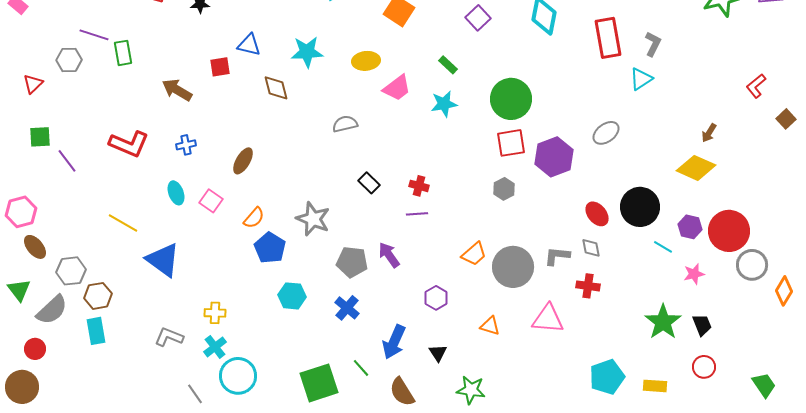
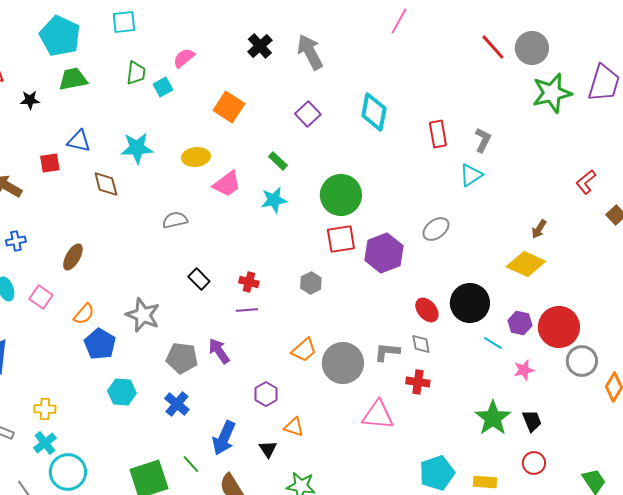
red rectangle: (608, 38) -> (438, 134), size x0.7
gray hexagon: (504, 189) -> (311, 283), moved
orange triangle: (490, 326) -> (294, 427), moved

